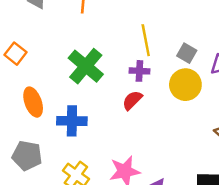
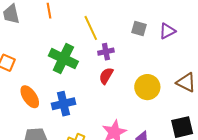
yellow line: (146, 40) -> (91, 28), moved
yellow circle: (185, 85) -> (147, 87), moved

